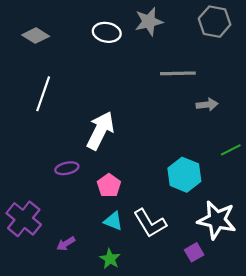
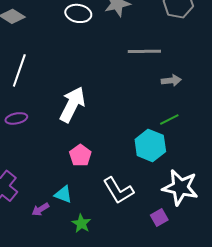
green line: (231, 150) -> (169, 119), moved
purple ellipse: (67, 168) -> (16, 118), moved
cyan triangle: (113, 221) -> (63, 194), moved

